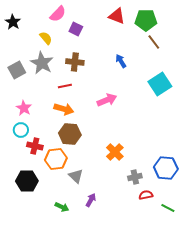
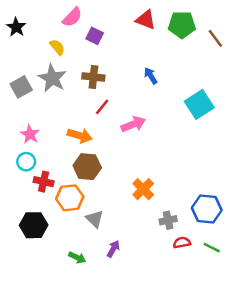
brown line: (154, 42) -> (215, 38), moved
red line: (65, 86) -> (102, 107), moved, turned -40
green line: (168, 208) -> (212, 248), moved

